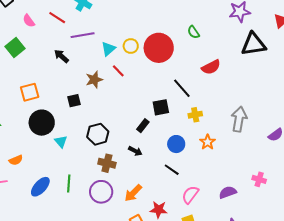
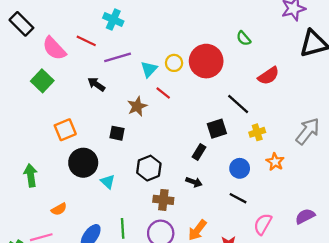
pink semicircle: (29, 21) -> (54, 48), size x1.6
black square: (74, 101) -> (117, 133), turned 32
gray arrow: (239, 119) -> (308, 131), turned 35

